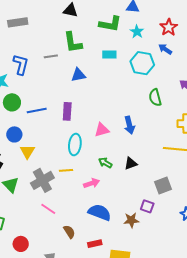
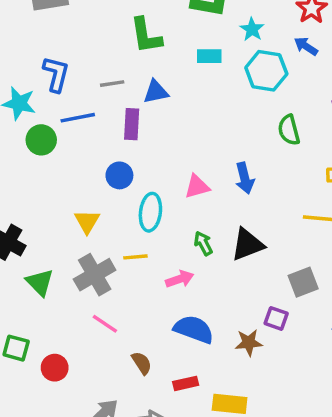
cyan star: (137, 32) -> (252, 29), moved
gray line: (51, 56) -> (112, 84), moved
blue line: (37, 110) -> (78, 118), moved
purple rectangle: (67, 111) -> (132, 124), moved
blue circle: (14, 134) -> (119, 175), moved
yellow triangle: (27, 152) -> (87, 221), moved
green arrow: (105, 163) -> (203, 243), turned 32
black triangle: (131, 163) -> (247, 244), size x1.5
red circle: (21, 244) -> (55, 368), moved

